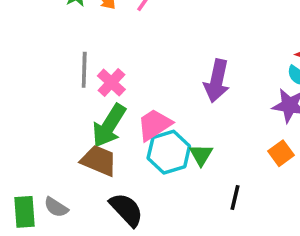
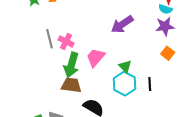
purple arrow: (217, 81) -> (122, 24), turned 60
cyan hexagon: (169, 152) -> (125, 84), moved

